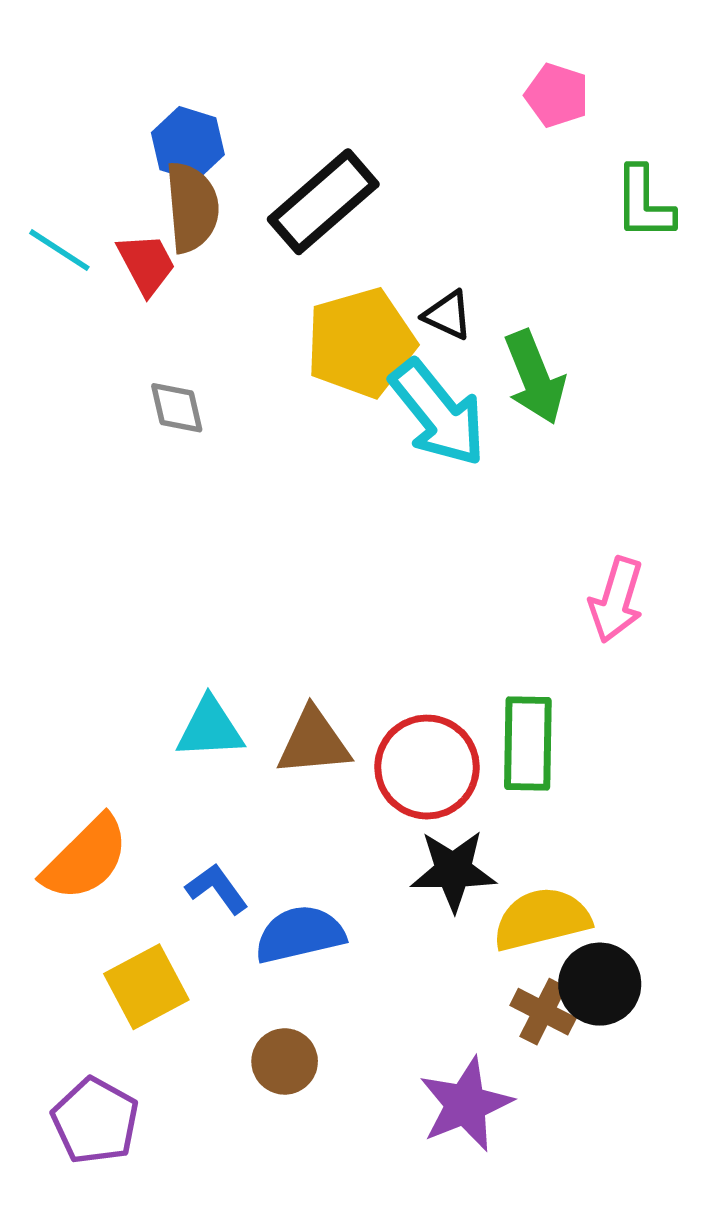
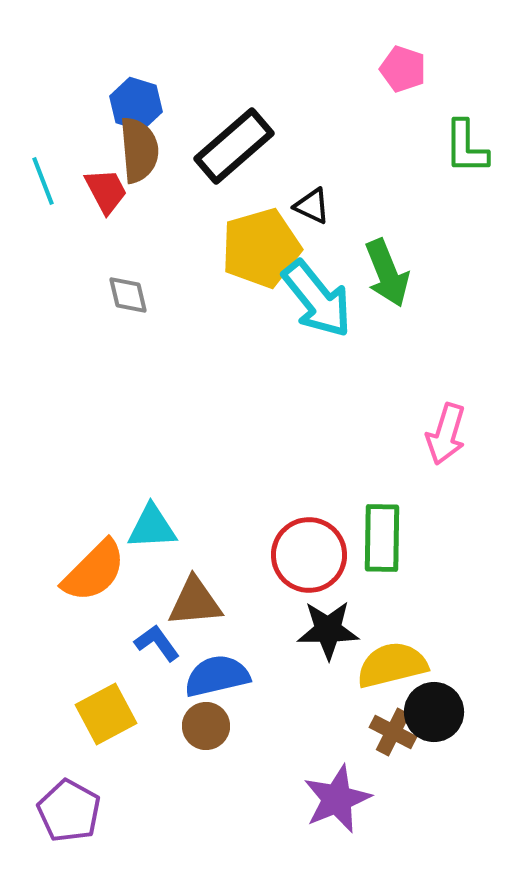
cyan line: (59, 250) -> (43, 181), turned 36
black triangle: (448, 315) -> (312, 206), moved
brown triangle: (314, 742) -> (195, 602), moved
orange semicircle: (86, 858) -> (94, 571), moved
brown circle: (285, 1061) -> (206, 726), moved

